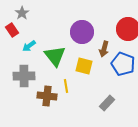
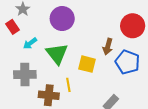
purple circle: (82, 32) -> (62, 19), moved

